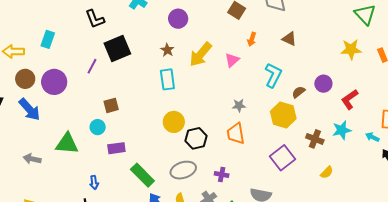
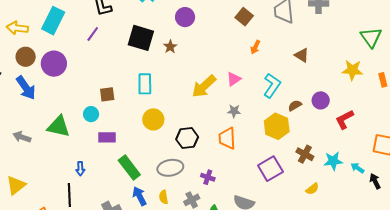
cyan rectangle: (48, 39) -> (53, 21), size x1.5
brown triangle: (289, 39) -> (302, 55), moved
black square: (117, 49) -> (141, 38), moved, turned 32
yellow arrow: (201, 54) -> (204, 86), moved
pink triangle: (232, 60) -> (234, 79), moved
purple line: (92, 66) -> (93, 34), moved
cyan rectangle: (167, 79) -> (145, 84), moved
yellow circle: (174, 122) -> (153, 119), moved
cyan star: (342, 130) -> (333, 161), moved
cyan arrow: (372, 137) -> (358, 168), moved

